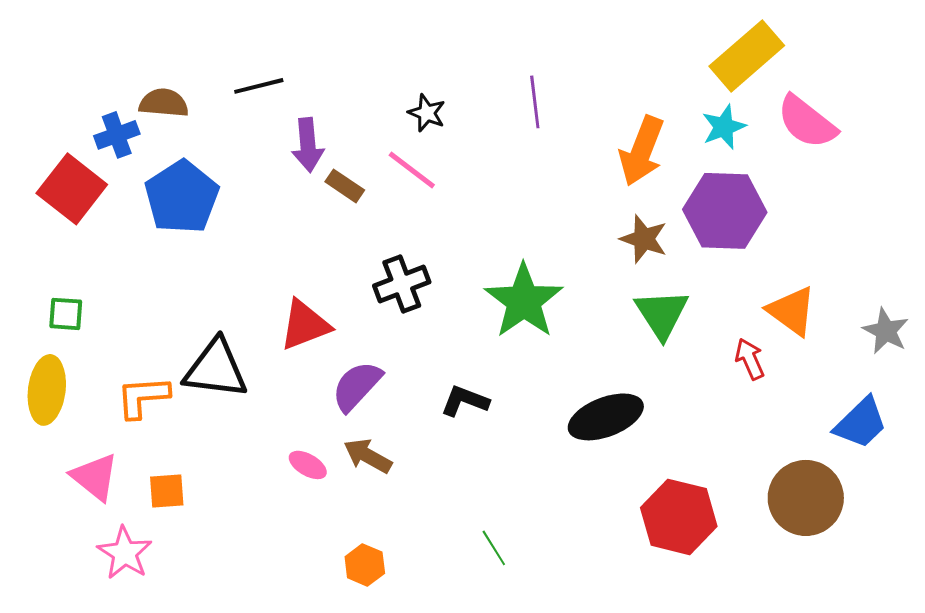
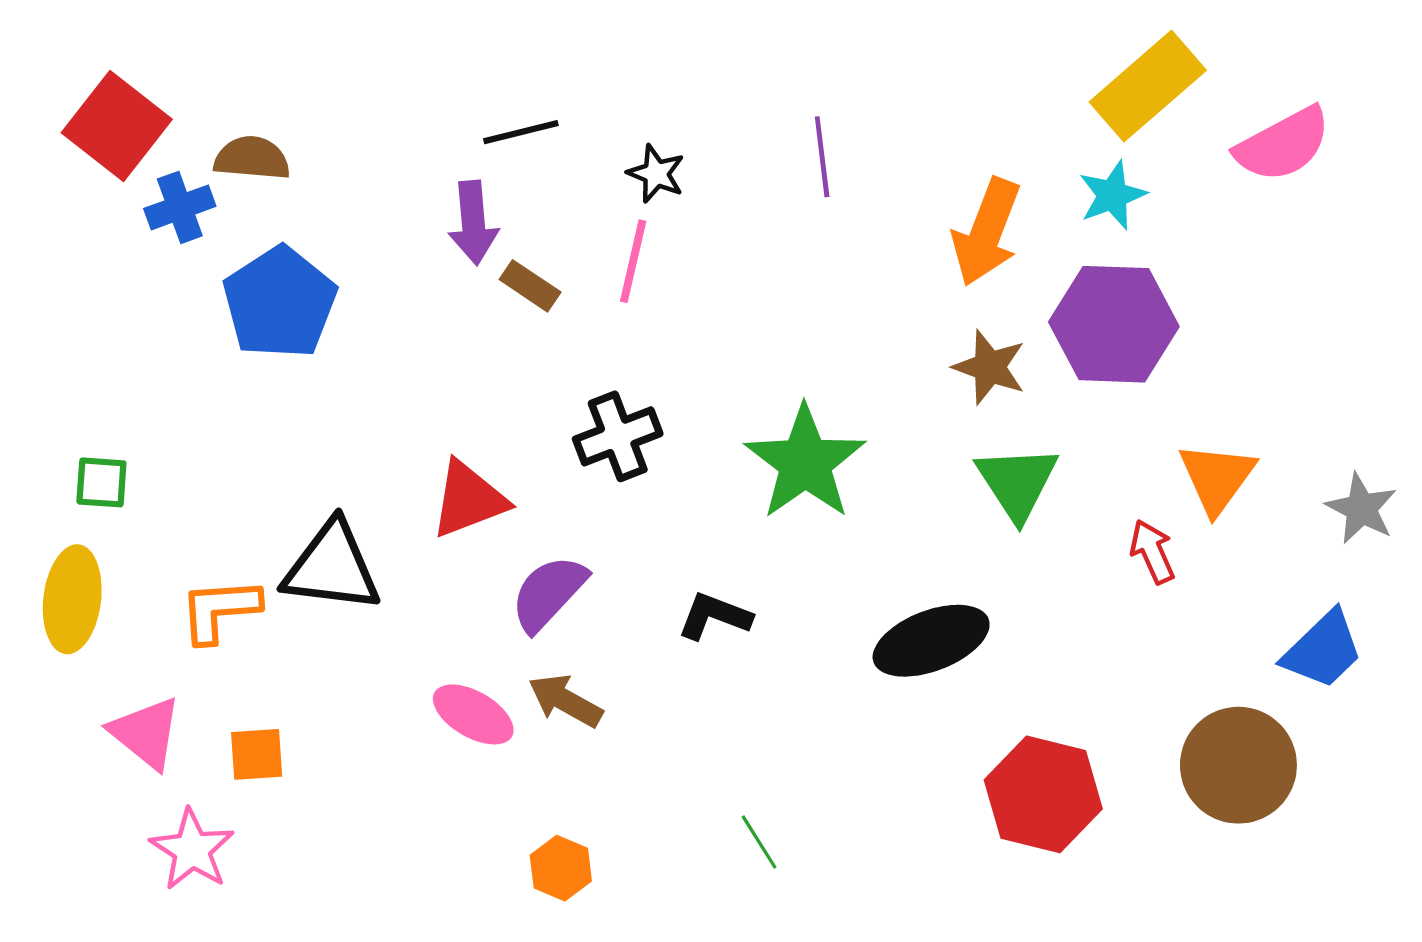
black line: (259, 86) -> (521, 132), moved
pink semicircle: (807, 122) -> (1283, 144), moved, turned -66
pink line: (412, 170) -> (633, 261), turned 66
red square: (72, 189) -> (117, 126), moved
orange triangle: (792, 311) -> (1217, 478), turned 30
pink ellipse: (308, 465) -> (473, 714), size x1.4

